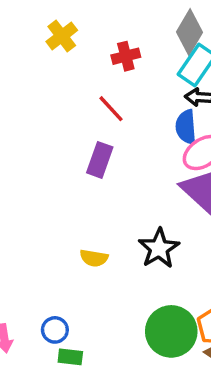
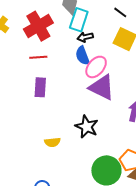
red cross: (126, 56) -> (38, 26), size x1.8
red line: (111, 109) -> (38, 57), turned -36

